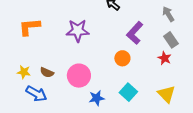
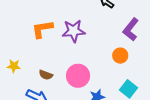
orange L-shape: (30, 27) -> (42, 29), moved
yellow star: (24, 72) -> (14, 66), moved

